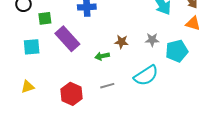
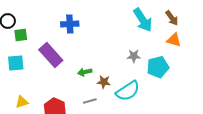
green square: (45, 18) -> (21, 35), moved
brown star: (122, 42) -> (104, 82), moved
yellow triangle: (28, 87) -> (22, 102), moved

